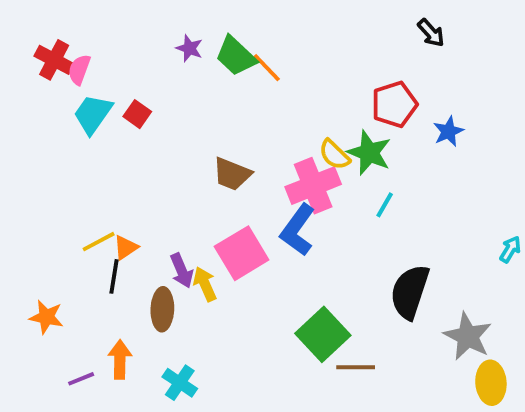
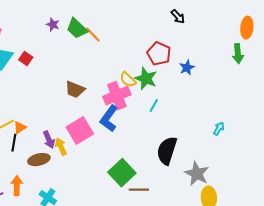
red pentagon: (394, 104) -> (159, 54), turned -30
brown ellipse: (162, 309) -> (39, 160), turned 75

